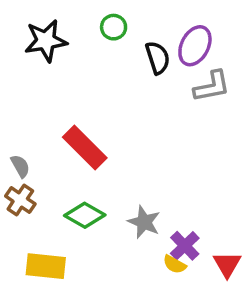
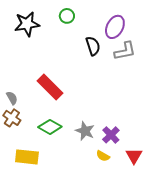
black semicircle: (158, 58) -> (93, 46), moved
purple cross: (185, 246) -> (111, 135), moved

